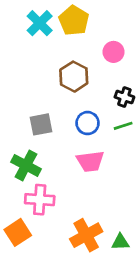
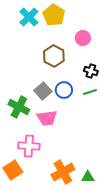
gray square: (41, 124) -> (43, 91), moved, turned -30
pink trapezoid: (90, 161) -> (47, 118), moved
green cross: (26, 165) -> (19, 107), moved

